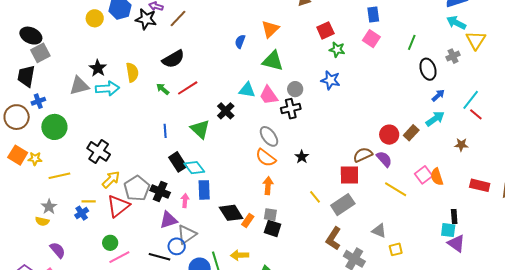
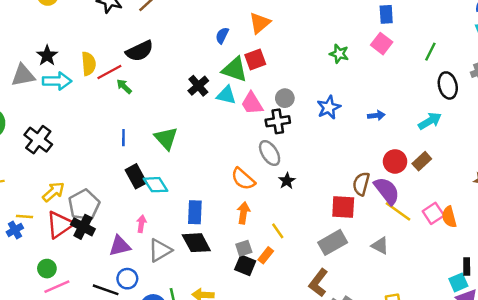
red square: (325, 30) -> (255, 60), moved
green triangle: (273, 61) -> (235, 69), moved
blue star: (331, 80) -> (329, 107), moved, turned 30
red line: (188, 88) -> (109, 72), moved
blue arrow: (438, 95) -> (376, 115), moved, turned 32
black cross: (226, 111) -> (198, 86), moved
cyan arrow: (435, 119) -> (430, 121), moved
gray ellipse: (269, 136) -> (270, 153), moved
black cross: (99, 151) -> (38, 140), moved
brown semicircle: (363, 155) -> (361, 184), turned -54
purple semicircle: (384, 159) -> (387, 191), size x1.4
yellow line: (396, 189) -> (398, 211), moved
blue rectangle: (204, 190) -> (195, 212), moved
black cross: (160, 192) -> (83, 227), moved
yellow line: (315, 197) -> (278, 231), moved
gray square: (270, 215) -> (244, 248), turned -32
orange rectangle: (248, 220) -> (266, 255), moved
cyan square: (448, 230) -> (458, 282), turned -35
gray triangle: (379, 231) -> (380, 246), moved
gray triangle: (187, 234) -> (160, 250), moved

